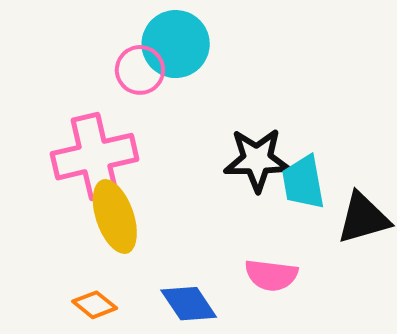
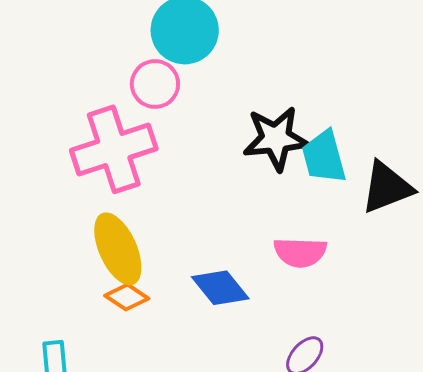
pink circle: (140, 70) -> (155, 84), moved
yellow ellipse: (115, 217) -> (118, 249), moved

